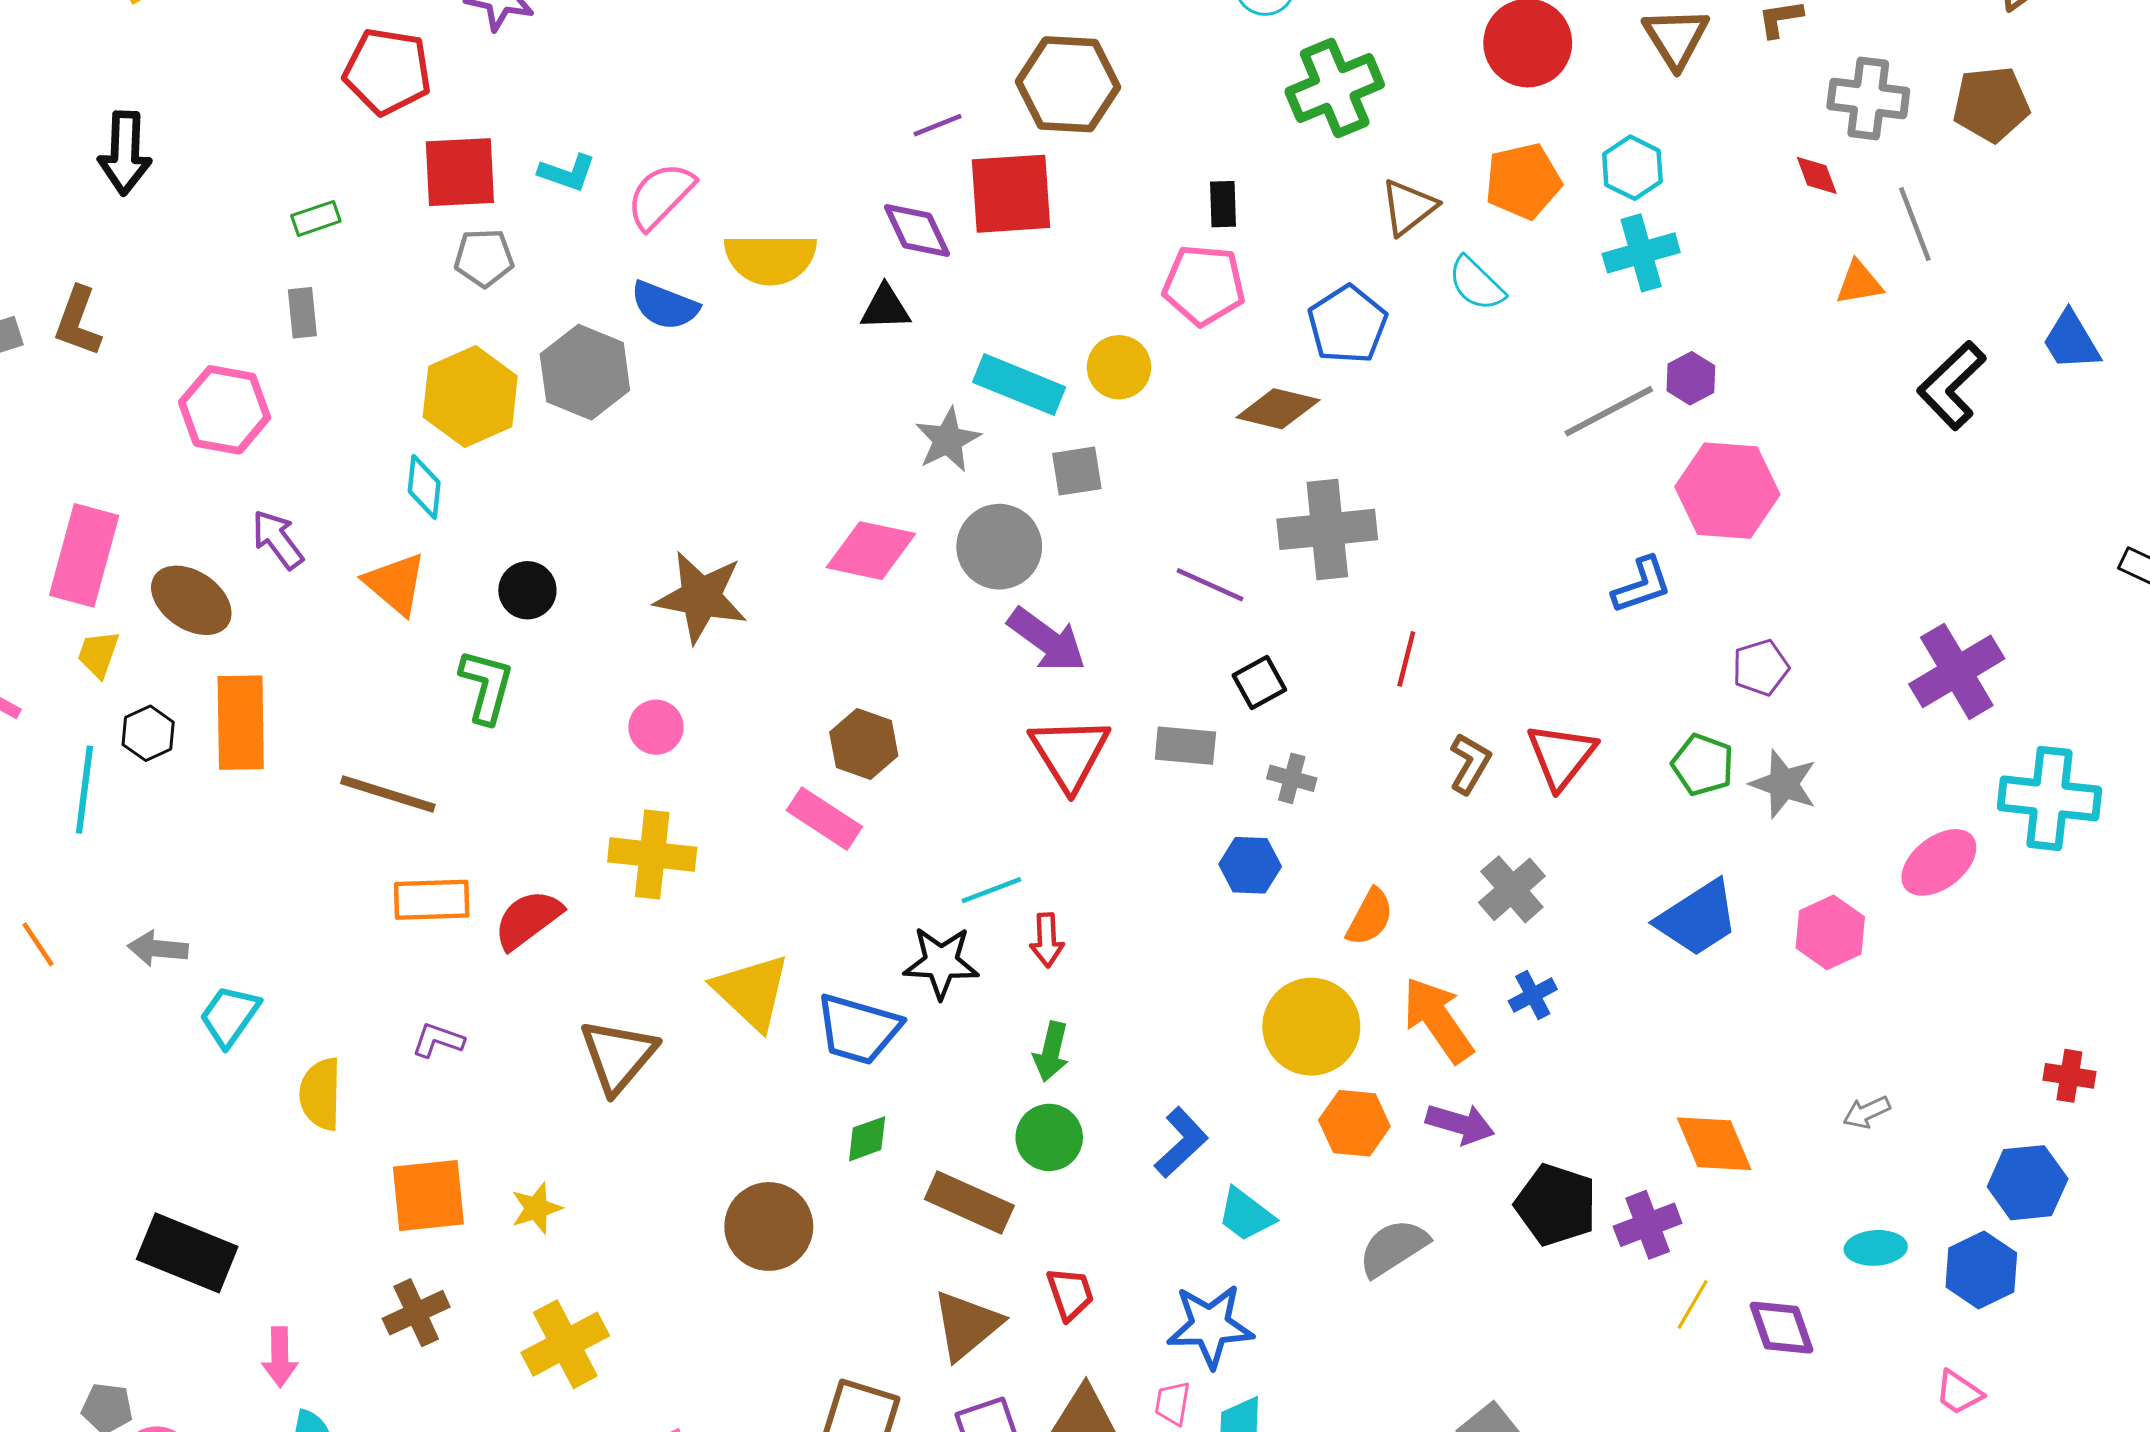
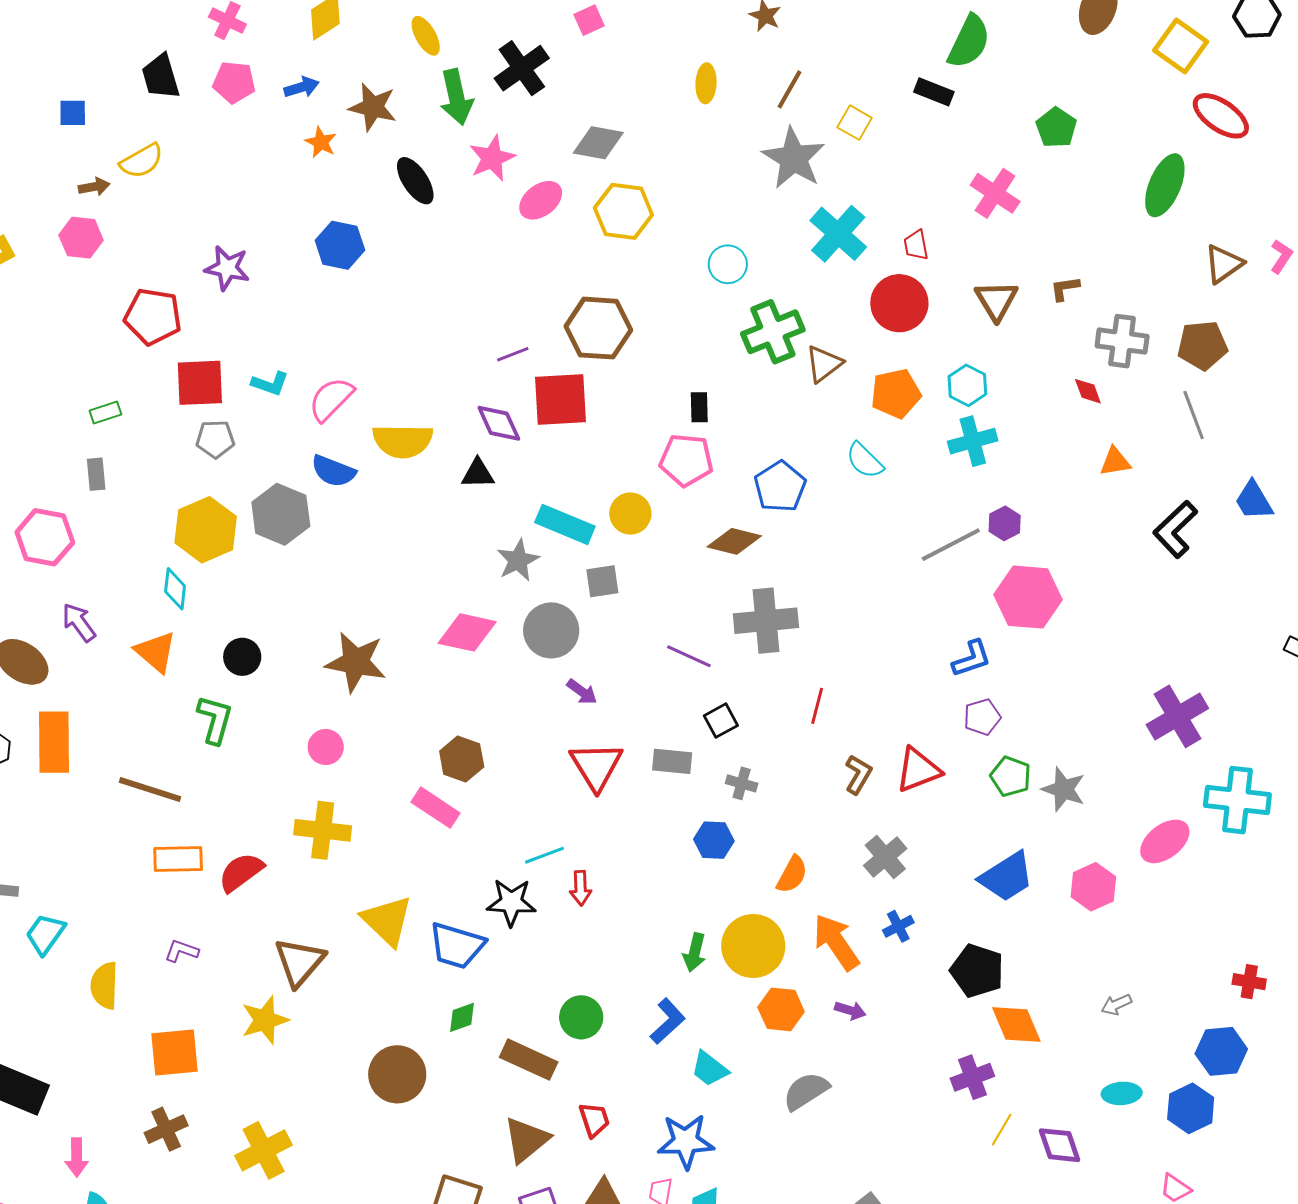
brown triangle: (1408, 207) -> (824, 364), moved
gray line: (1915, 224) -> (1194, 415), moved
purple arrow: (1047, 640) -> (582, 692), size x0.6
purple pentagon: (1761, 668) -> (982, 717), moved
red triangle: (1561, 756) -> (918, 770), turned 30
green arrow: (1051, 1052) -> (695, 952), moved
purple arrow: (1460, 1124) -> (850, 1010), size x0.7
black pentagon: (1556, 1205) -> (977, 971), moved
yellow star: (536, 1208) -> (265, 1020), moved, size x1.4

